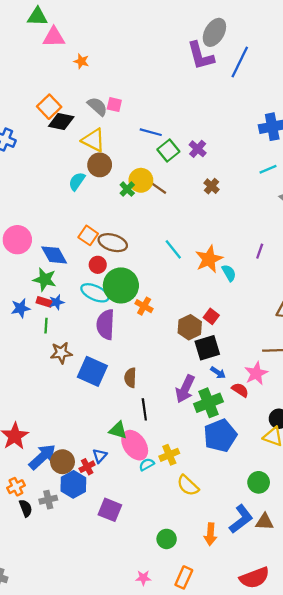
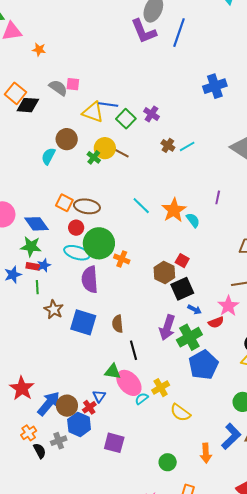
yellow triangle: (93, 140) -> (93, 112), moved
cyan line: (268, 169) -> (187, 146), moved
brown star: (61, 353) -> (54, 309), turned -30
red semicircle: (240, 390) -> (216, 322), turned 133

